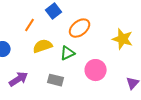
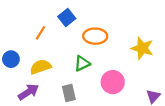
orange ellipse: (80, 28) -> (95, 36), turned 40
yellow semicircle: (43, 46) -> (40, 67), moved
gray rectangle: (56, 80) -> (69, 93), turned 63

